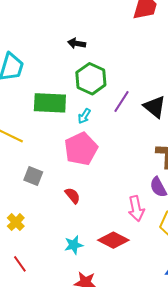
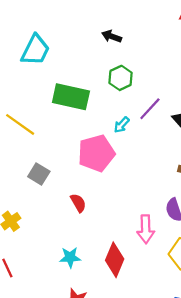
green hexagon: (91, 79) -> (121, 78), size x0.7
cyan arrow: (84, 116) -> (122, 125), moved
red diamond: (113, 240) -> (115, 260), turned 76

